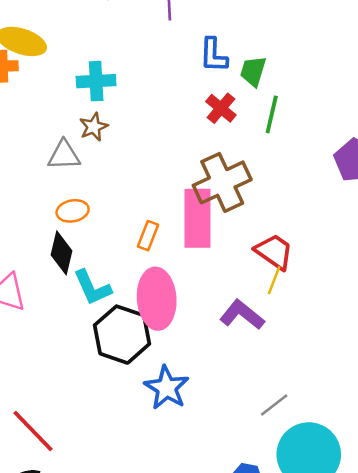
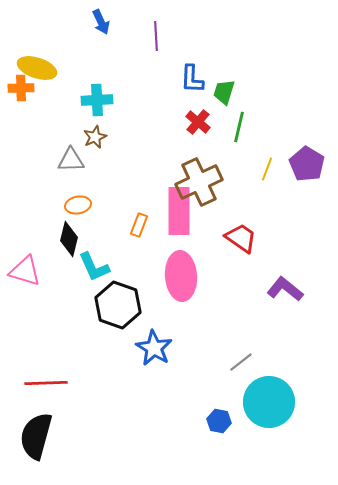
yellow line: (274, 280) -> (267, 169), moved
pink ellipse: (157, 299) -> (181, 276), moved
purple L-shape: (242, 315) -> (285, 289), moved
red line: (33, 431) -> (46, 383), turned -48

